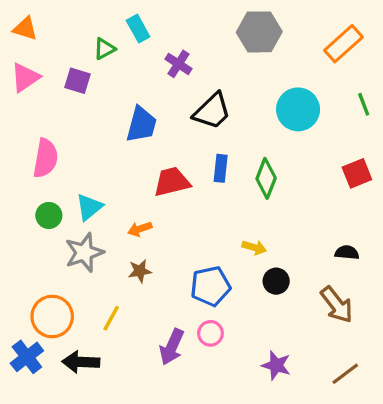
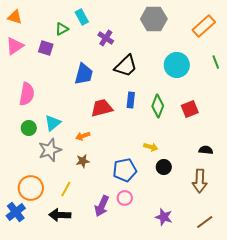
red square: (357, 173) -> (190, 109), moved
brown arrow: (337, 305) -> (200, 181), turned 40
black arrow: (81, 362) -> (60, 215), moved

